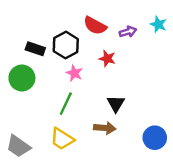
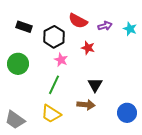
cyan star: (158, 24) -> (130, 29), moved
black rectangle: (35, 49) -> (24, 27), moved

